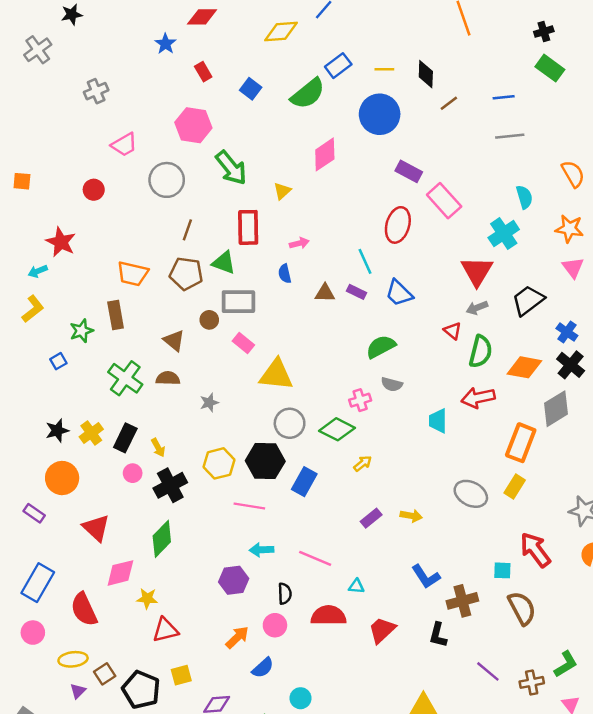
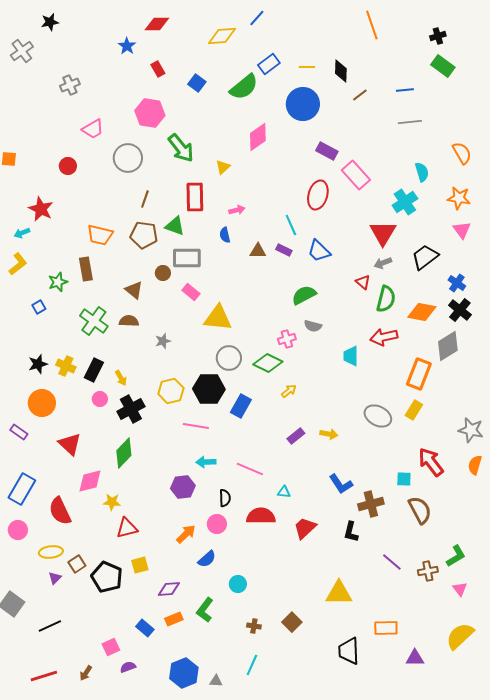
yellow cross: (91, 433) -> (66, 366), turned -30

